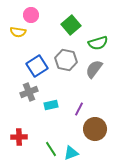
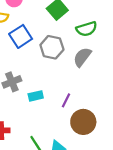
blue square: (37, 66) -> (21, 36), moved

